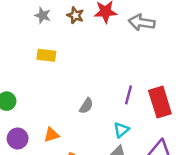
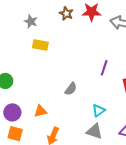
gray star: (43, 15) -> (31, 21), moved
purple line: (129, 95) -> (104, 68), moved

